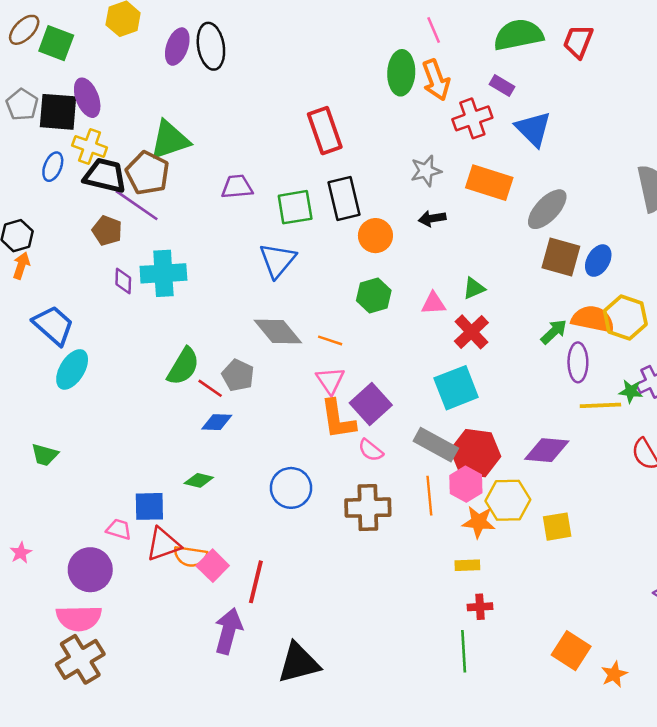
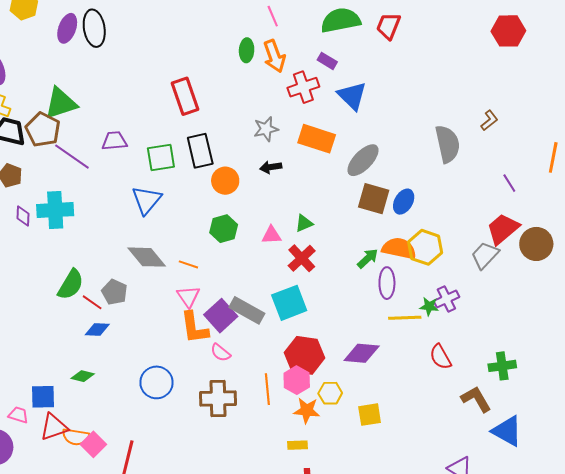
green ellipse: (401, 73) -> (247, 50), size x0.7
purple line: (137, 205) -> (72, 157), moved
gray rectangle: (436, 445) -> (247, 310), moved
yellow hexagon: (508, 500) -> (330, 393), size x0.7

